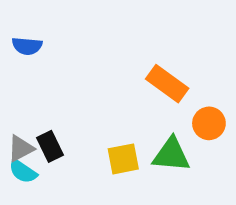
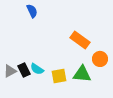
blue semicircle: (27, 46) -> (32, 11), moved, turned -120
cyan semicircle: (23, 171) -> (37, 69), moved

